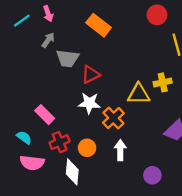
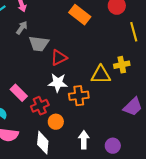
orange rectangle: (99, 25) -> (80, 15), moved
orange cross: (113, 118) -> (79, 96), turned 36
red cross: (60, 142) -> (40, 106), moved
white arrow: (120, 150) -> (84, 140), moved

